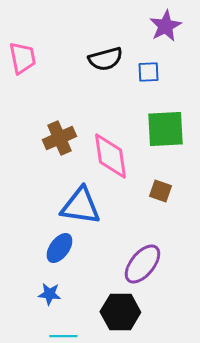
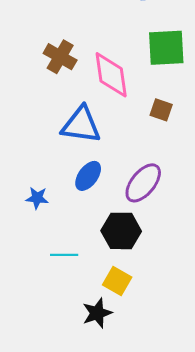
brown cross: (59, 138) -> (60, 57), turned -36
blue ellipse: (59, 248) -> (88, 176), moved
blue star: (49, 294) -> (37, 198), moved

